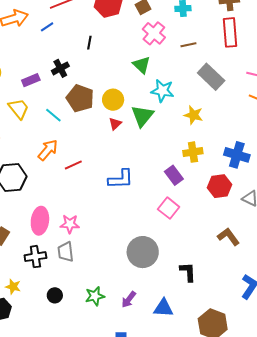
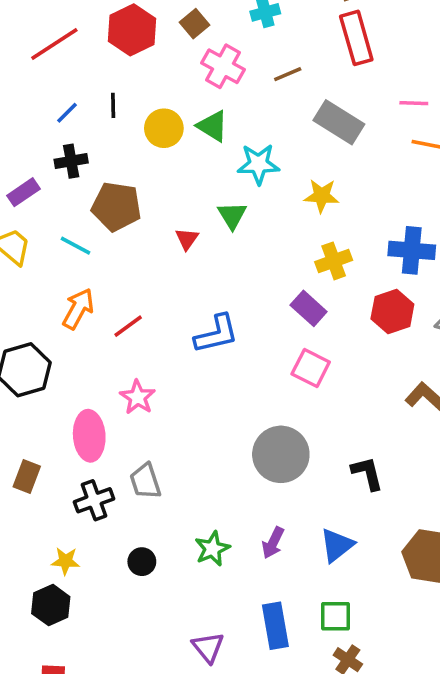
blue line: (47, 27) -> (67, 113), moved
black cross: (60, 68) -> (71, 161), turned 30
yellow circle: (113, 100) -> (164, 128), moved
green triangle: (142, 116) -> (232, 215), size x0.7
pink star: (70, 224) -> (138, 397), moved, turned -30
blue triangle: (163, 308) -> (337, 545), turned -30

